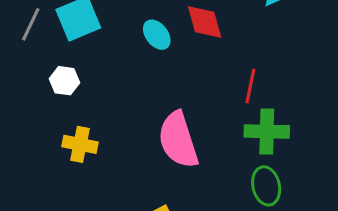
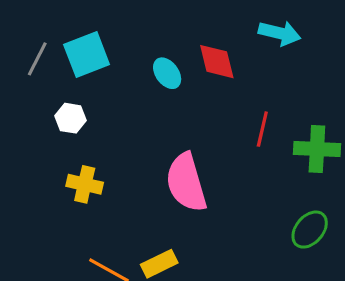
green cross: (267, 131) -> (317, 149), moved
green ellipse: (266, 186) -> (310, 230), moved, turned 51

